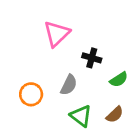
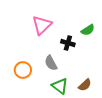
green semicircle: (119, 79) -> (88, 30), moved
gray semicircle: (69, 85) -> (51, 63), turned 126

